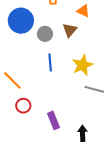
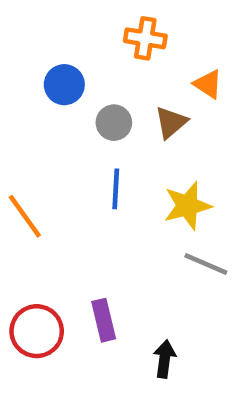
blue circle: (21, 21) -> (64, 85), size x0.7
red circle: (23, 106) -> (37, 331), moved, size x1.5

